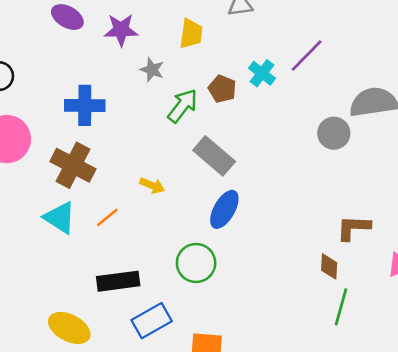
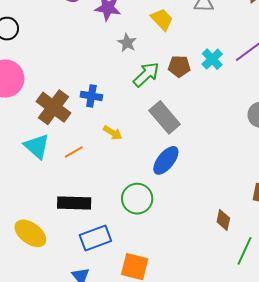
yellow trapezoid: (191, 34) -> (162, 19), turned -60
brown pentagon: (222, 89) -> (179, 66), turned -30
blue cross: (85, 105) -> (91, 96), moved, size x0.7
brown diamond: (329, 266) -> (223, 220), moved

